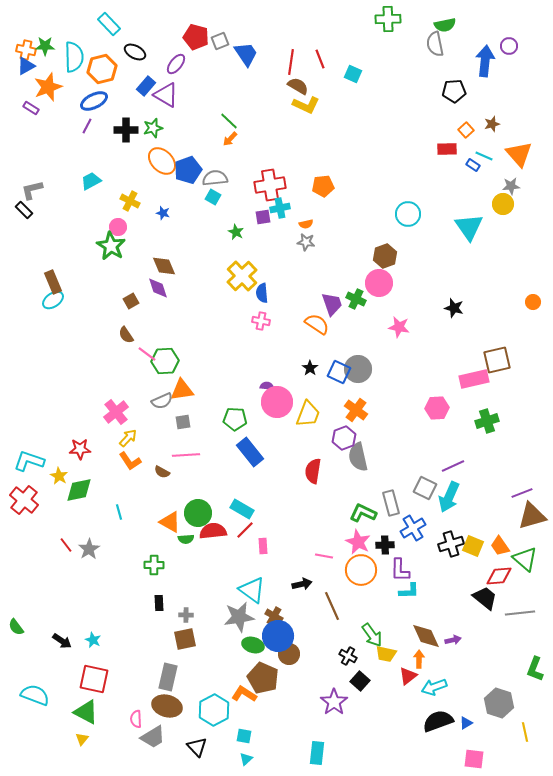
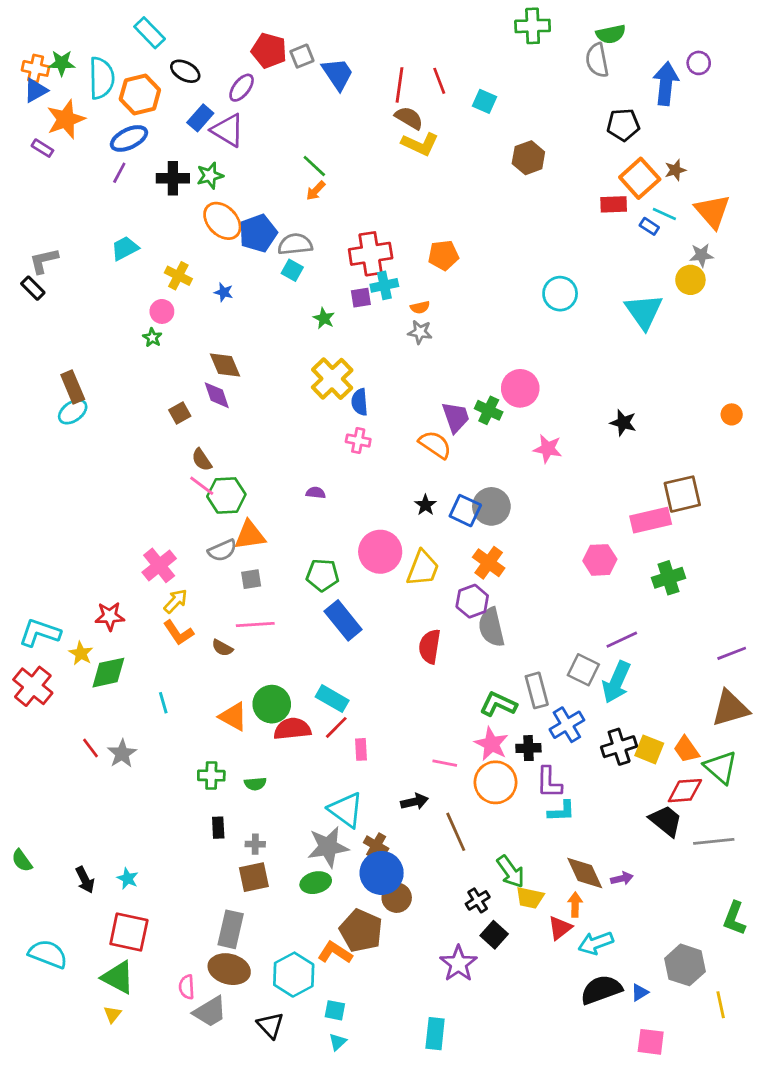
orange square: (466, 130) -> (640, 178), size x1.8
green star: (111, 246) -> (152, 338), size x0.5
brown hexagon: (385, 256) -> (528, 158), moved
brown semicircle: (126, 335) -> (202, 460), moved
purple semicircle: (267, 386) -> (316, 493), moved
purple line: (522, 493) -> (732, 653), moved
green semicircle: (186, 539) -> (255, 784), moved
black arrow: (62, 641) -> (85, 880), turned 30
green ellipse: (253, 645) -> (316, 883), moved, turned -30
black cross: (348, 656) -> (478, 900), turned 30

